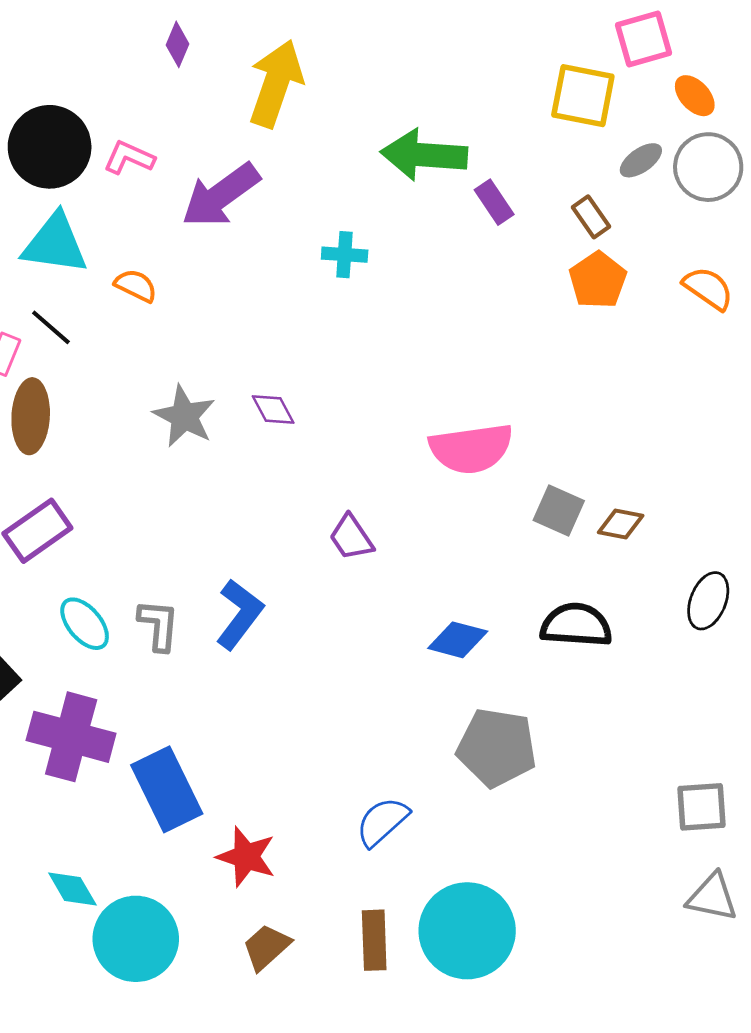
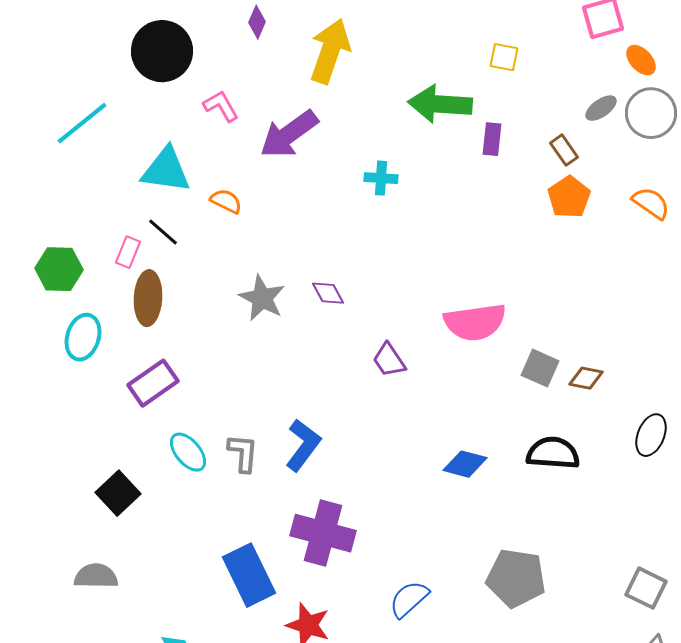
yellow square: (583, 96) -> (504, 57), moved, size x0.6
black circle: (50, 147) -> (162, 51), moved
pink L-shape: (129, 158) -> (221, 106), turned 36
purple rectangle: (494, 202) -> (492, 139), turned 40
purple trapezoid: (351, 537) -> (389, 360), moved
purple cross: (71, 737) -> (323, 533), moved
gray pentagon: (497, 748) -> (516, 578), moved
gray square: (701, 807) -> (646, 588), turned 30

